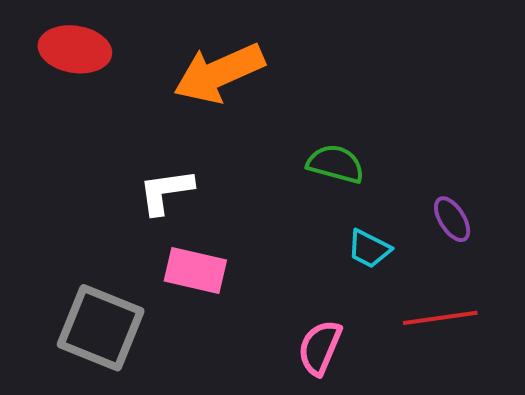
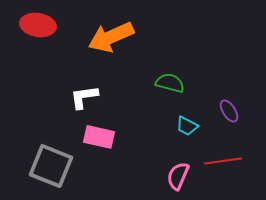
pink semicircle: (320, 348) -> (178, 176), moved

